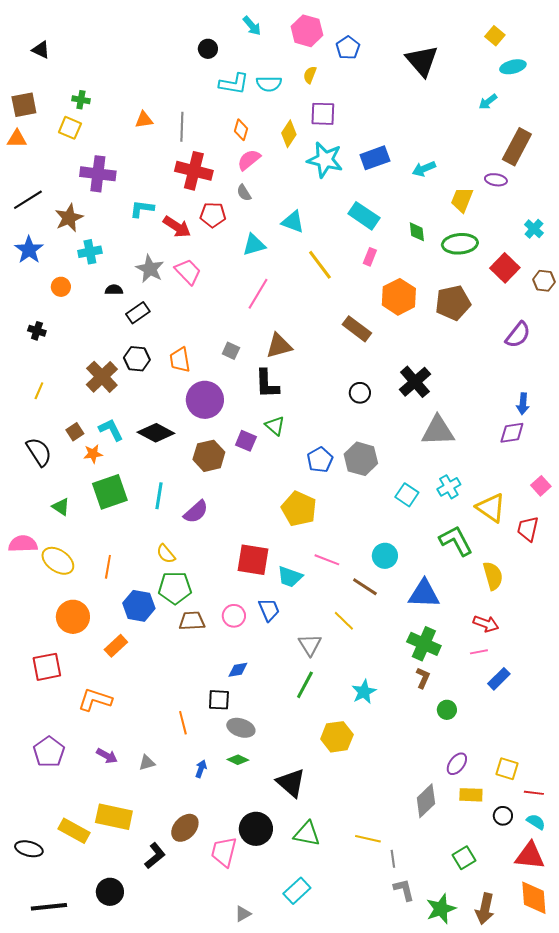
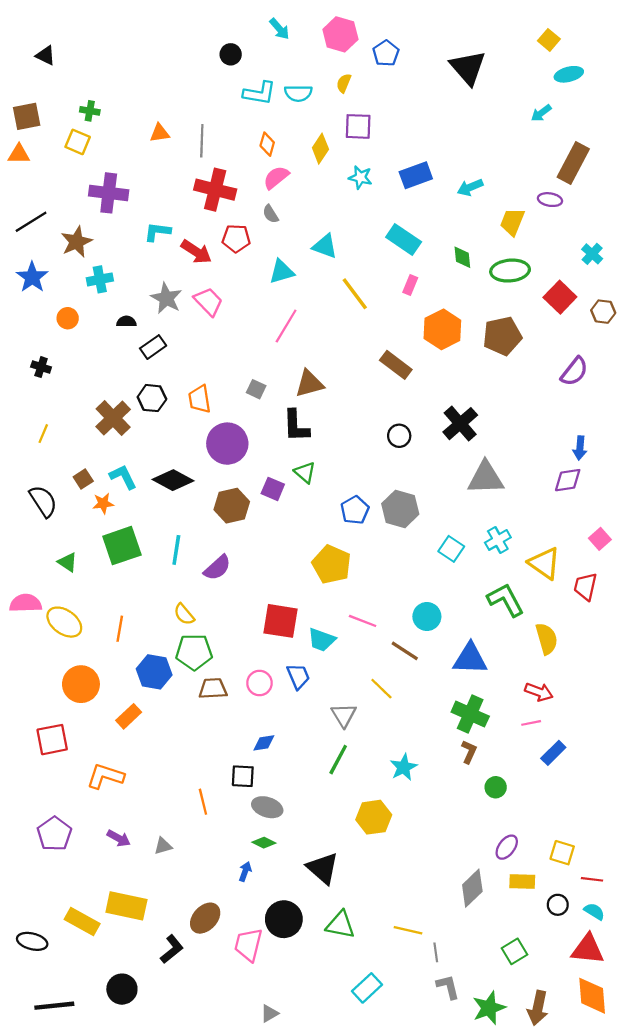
cyan star: (325, 160) -> (360, 177), size x0.6
blue arrow: (201, 769) -> (245, 872), moved
cyan rectangle: (297, 891) -> (367, 988), moved

